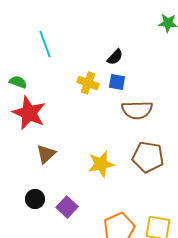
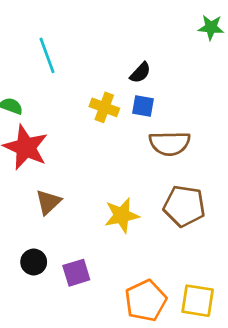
purple square: (67, 207) -> (76, 273), turned 30

